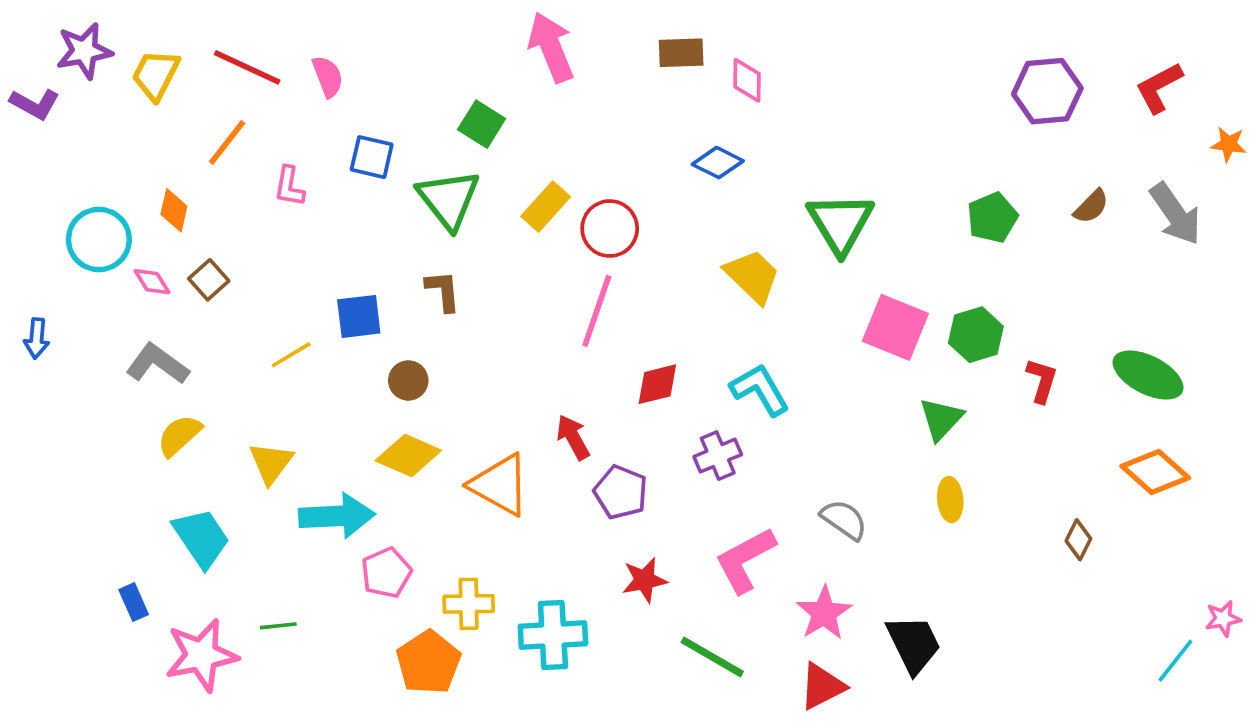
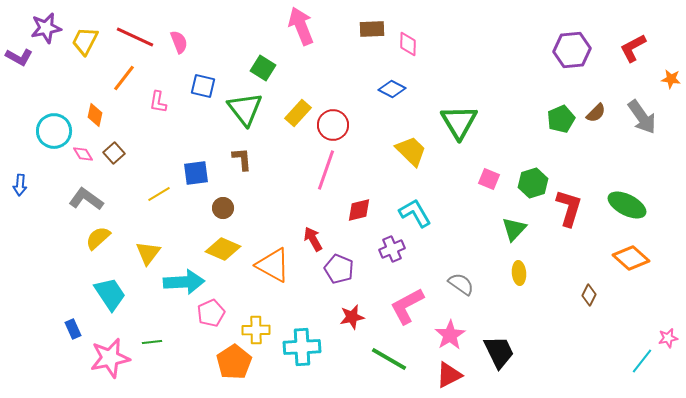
green pentagon: (992, 218) -> (561, 119), moved
pink square: (895, 327) -> (489, 179), size x0.6
red L-shape: (1042, 380) -> (569, 208), size x1.5

